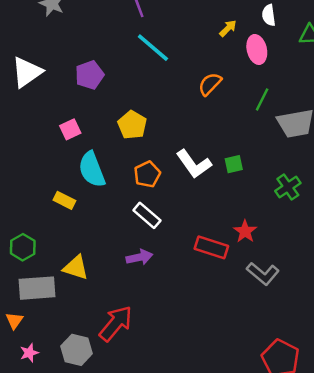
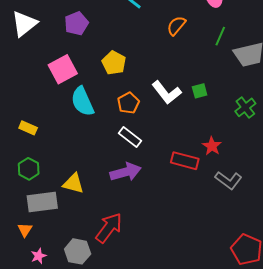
pink square: (70, 129) -> (63, 69), size x1.6
yellow rectangle: (64, 200) -> (28, 128), moved
purple arrow: (139, 257) -> (126, 172), size x1.4

